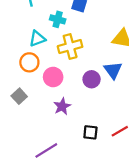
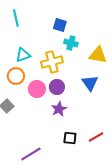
cyan cross: (58, 19) -> (71, 43), moved
purple circle: (92, 79) -> (57, 87), moved
purple star: (62, 106) -> (59, 109), moved

